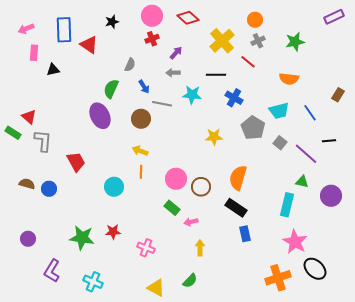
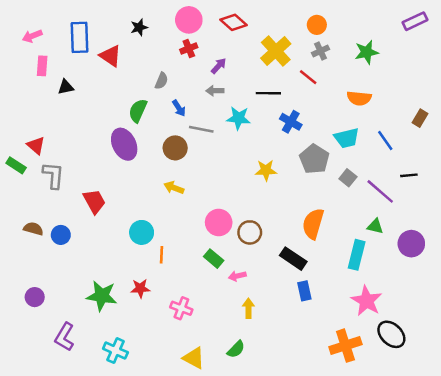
orange line: (141, 172) -> (161, 255), moved
orange semicircle: (238, 178) -> (313, 224), moved

